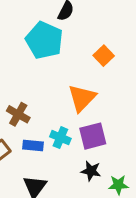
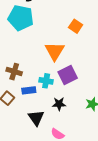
orange square: (104, 56) -> (76, 26), moved
black star: (91, 171) -> (59, 104), moved

